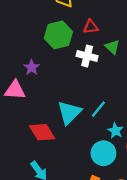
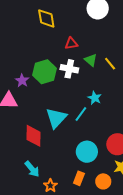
green hexagon: (58, 35) -> (44, 72), moved
cyan star: (115, 131) -> (95, 98), moved
red diamond: (42, 132) -> (33, 136), turned 35

